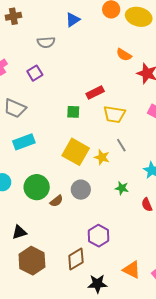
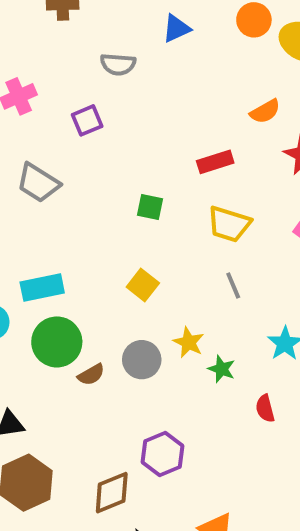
orange semicircle: (124, 55) -> (265, 111), turned -70
red rectangle: (95, 93) -> (215, 162), moved
cyan rectangle: (24, 142) -> (42, 287), moved
yellow square: (76, 152) -> (143, 285), size x0.6
yellow star: (102, 157) -> (189, 342), moved

